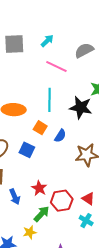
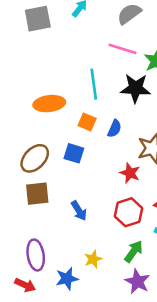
pink line: (56, 66) -> (123, 49), moved
red star: (39, 188) -> (130, 173), moved
blue arrow: (15, 197) -> (79, 211), moved
green arrow: (42, 214) -> (134, 251), moved

